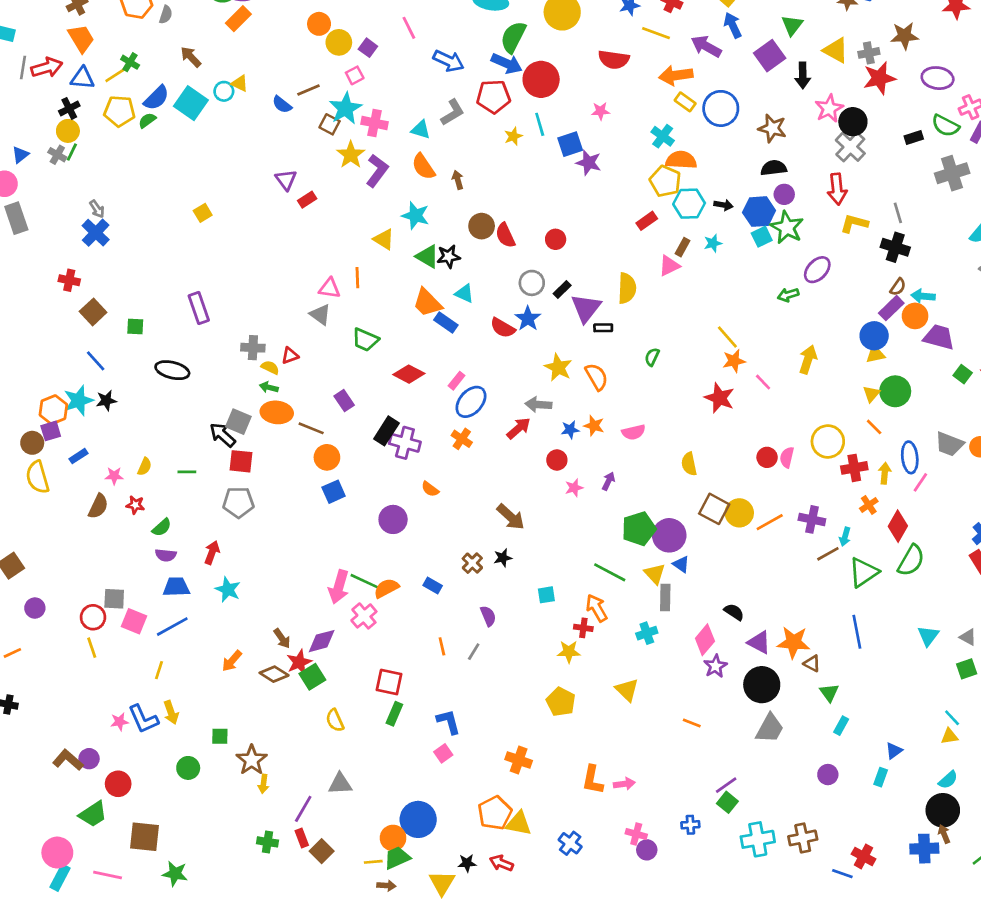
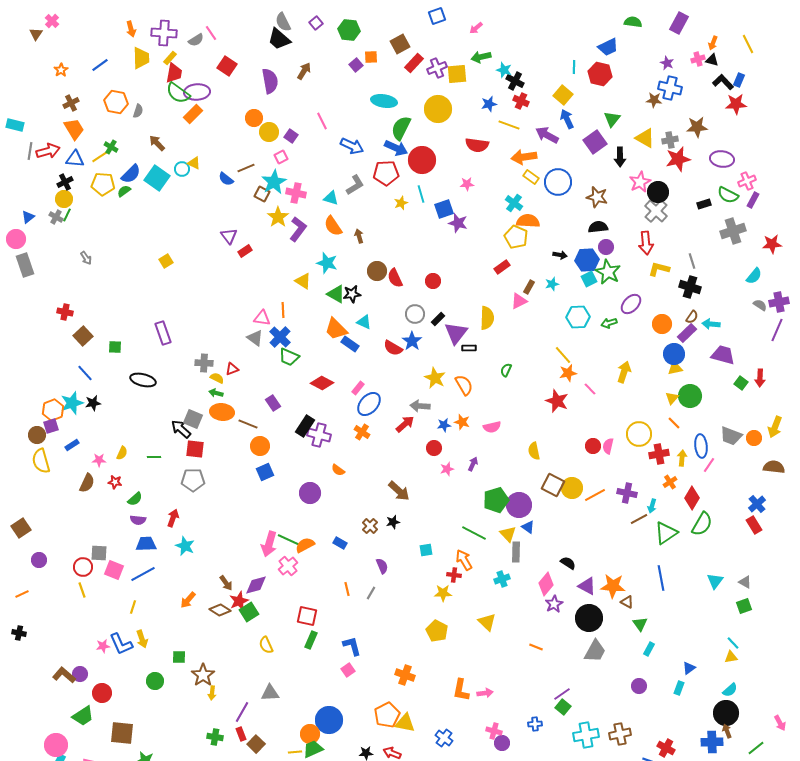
cyan hexagon: (689, 204) -> (578, 317), moved
blue cross: (96, 233) -> (280, 337), moved
orange circle: (915, 316) -> (662, 324), moved

